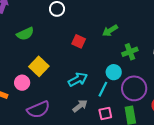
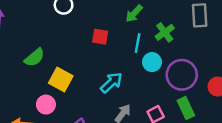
green semicircle: (25, 34) -> (34, 57), moved
cyan line: (103, 89) -> (138, 43), moved

